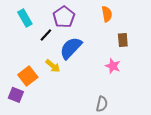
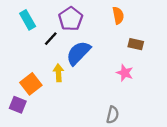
brown rectangle: (123, 40) -> (136, 44), turned -72
yellow arrow: (53, 66) -> (58, 73), turned -133

